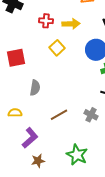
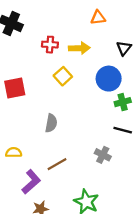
gray semicircle: (35, 88) -> (51, 123), moved
brown line: (59, 115) -> (57, 164), moved

